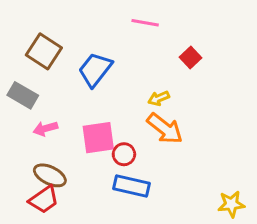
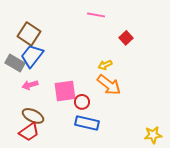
blue trapezoid: (95, 70) -> (32, 56), moved

